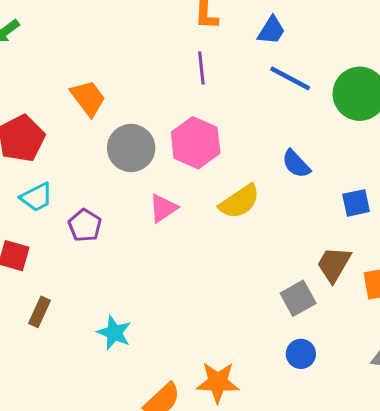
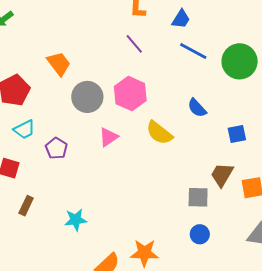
purple line: (201, 68) -> (134, 44), turned -35
yellow semicircle: (240, 202) -> (159, 133), turned 72
gray square: (298, 298) -> (198, 197), turned 30
cyan star: (114, 333) -> (76, 220), turned -30

